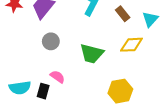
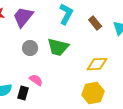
yellow diamond: (131, 45) -> (97, 64), moved
green trapezoid: (92, 54) -> (58, 47), moved

